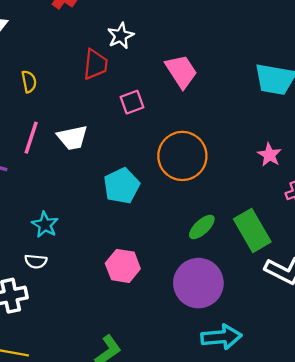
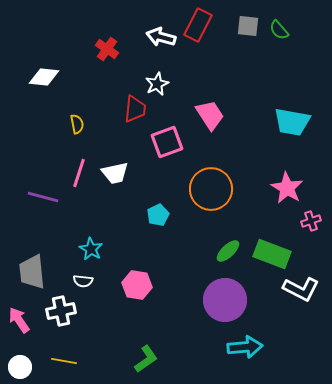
pink square: (132, 102) -> (167, 142), size x1.5
pink star: (269, 155) -> (287, 188), size x1.5
cyan pentagon: (122, 186) -> (158, 215), size x0.7
green rectangle: (252, 230) -> (272, 254), turned -39
pink hexagon: (123, 266) -> (137, 285), moved

